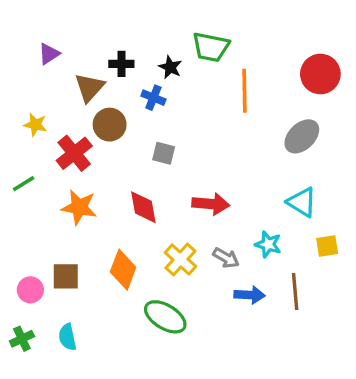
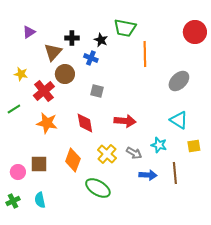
red circle: (320, 74) -> (195, 32), moved

